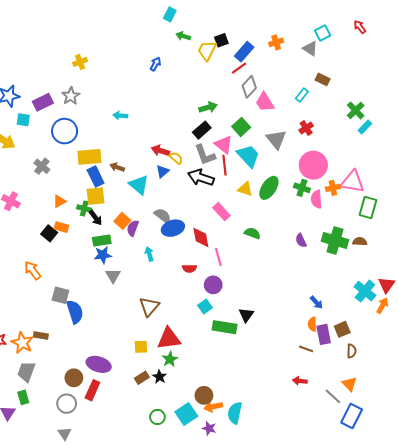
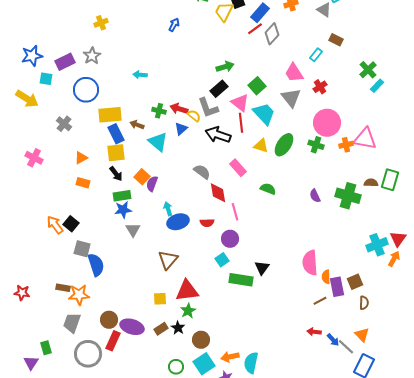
gray diamond: (249, 87) -> (272, 34), moved
pink trapezoid: (265, 102) -> (294, 73), moved
gray L-shape: (205, 155) -> (208, 108), moved
pink semicircle: (316, 199) -> (310, 263), moved, size x1.4
green rectangle: (368, 207) -> (390, 180), moved
green cross: (84, 209) -> (159, 111), moved
gray semicircle: (163, 216) -> (202, 172), moved
blue ellipse: (173, 228) -> (178, 222), moved
black square: (49, 233) -> (71, 224), moved
brown semicircle: (360, 242) -> (371, 183), moved
cyan cross: (365, 291) -> (377, 245), turned 30
blue arrow: (316, 302) -> (333, 340), moved
orange star: (22, 343) -> (79, 295), moved, turned -30
brown line: (306, 349) -> (320, 301), turned -48
purple ellipse: (99, 364) -> (132, 327), moved
gray trapezoid: (26, 372) -> (72, 323), moved
brown circle: (74, 378) -> (109, 320), moved
brown circle: (204, 395) -> (201, 340), moved
gray circle: (67, 404) -> (88, 354), size x1.4

